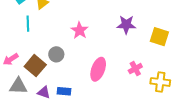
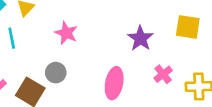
purple star: (126, 25) -> (140, 38), moved, turned -30
pink star: (80, 30) -> (66, 33), moved

